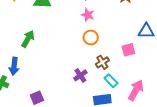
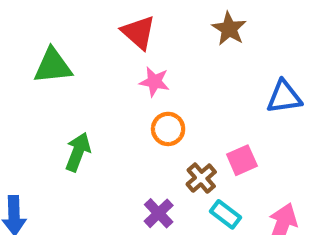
green arrow: (28, 39) -> (78, 152), moved
pink square: (128, 50) -> (242, 160), moved

